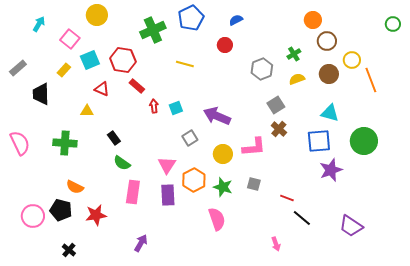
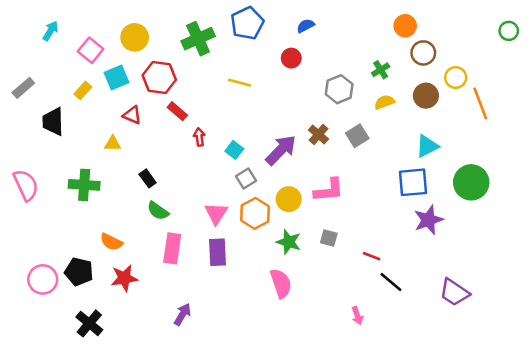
yellow circle: (97, 15) -> (135, 37), moved
cyan square: (176, 108) -> (234, 150), moved, turned -32
cyan triangle: (330, 113) -> (427, 146), turned -42
purple arrow: (217, 116) -> (281, 150), turned 112
brown cross: (279, 129) -> (318, 134), moved
orange hexagon: (194, 180) -> (255, 213), moved
orange semicircle: (75, 187) -> (111, 242), moved
black cross: (69, 250) -> (89, 323), size x1.5

